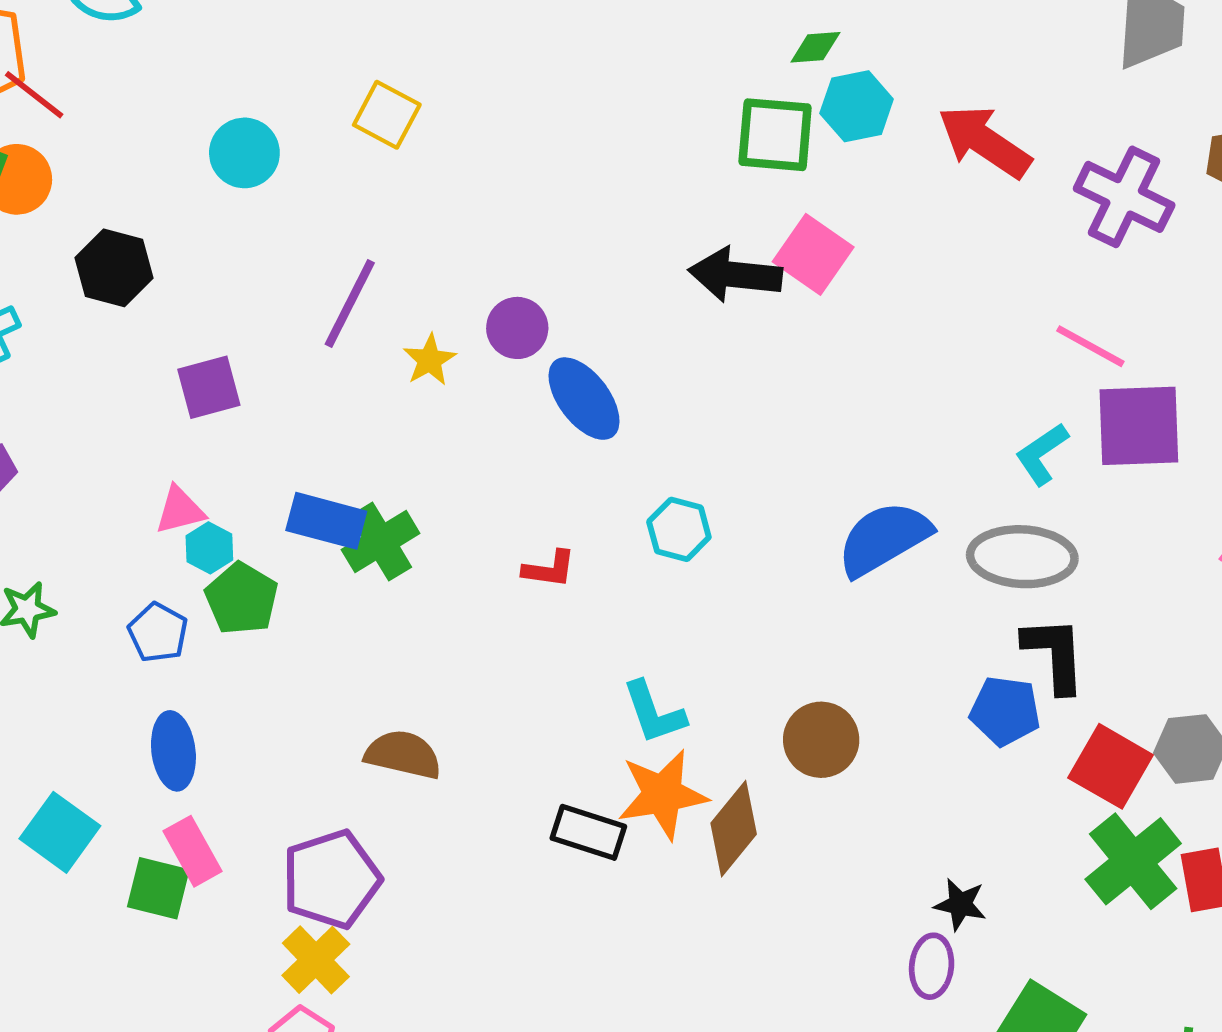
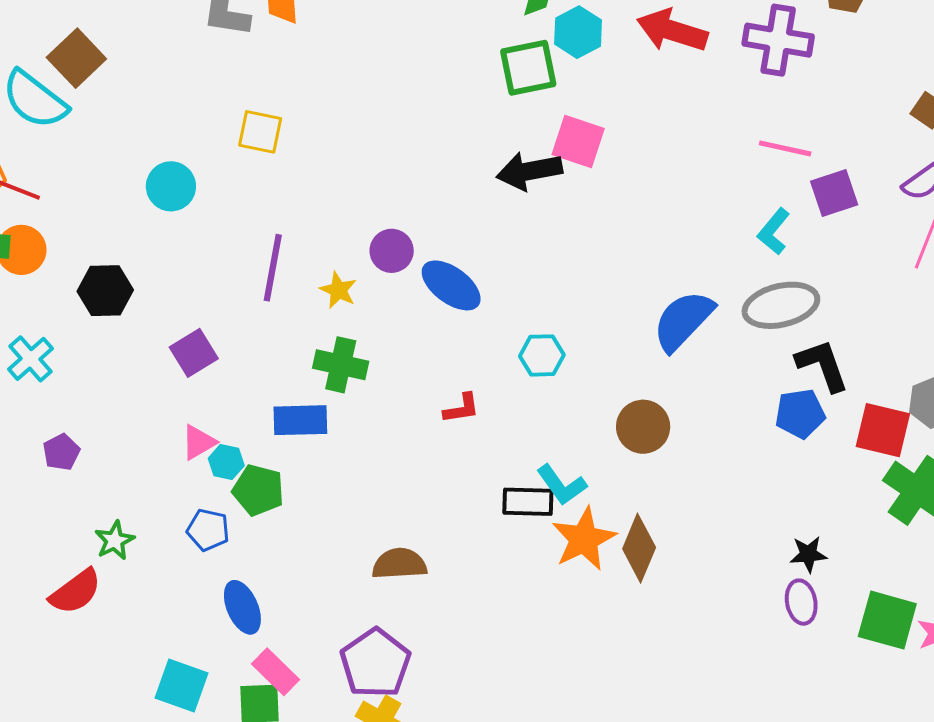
purple square: (1139, 426) -> (834, 193), size x0.7
green cross: (381, 542) -> (341, 365), moved, turned -30
brown circle: (821, 740) -> (643, 427), moved
black rectangle: (588, 832) -> (528, 502), moved

